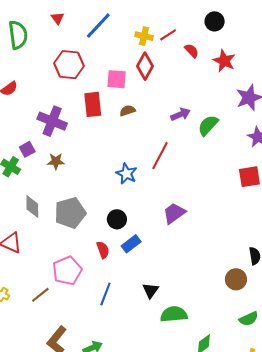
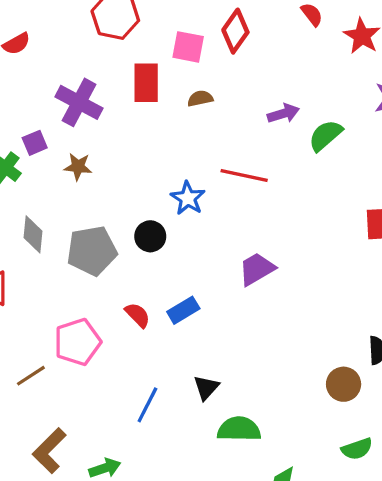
red line: (160, 156) -> (244, 175), turned 68
black circle: (117, 219) -> (150, 236), moved
red semicircle: (103, 250) -> (138, 315), turned -30
blue line: (105, 294) -> (147, 405), moved

